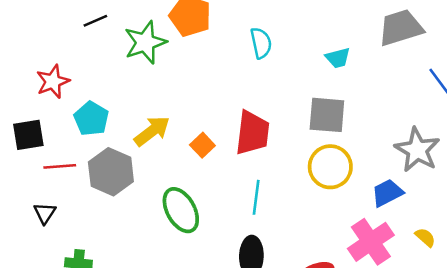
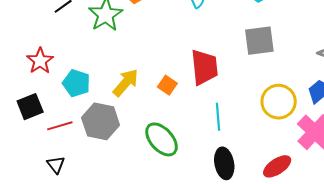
yellow circle: (330, 167) -> (279, 102), moved

